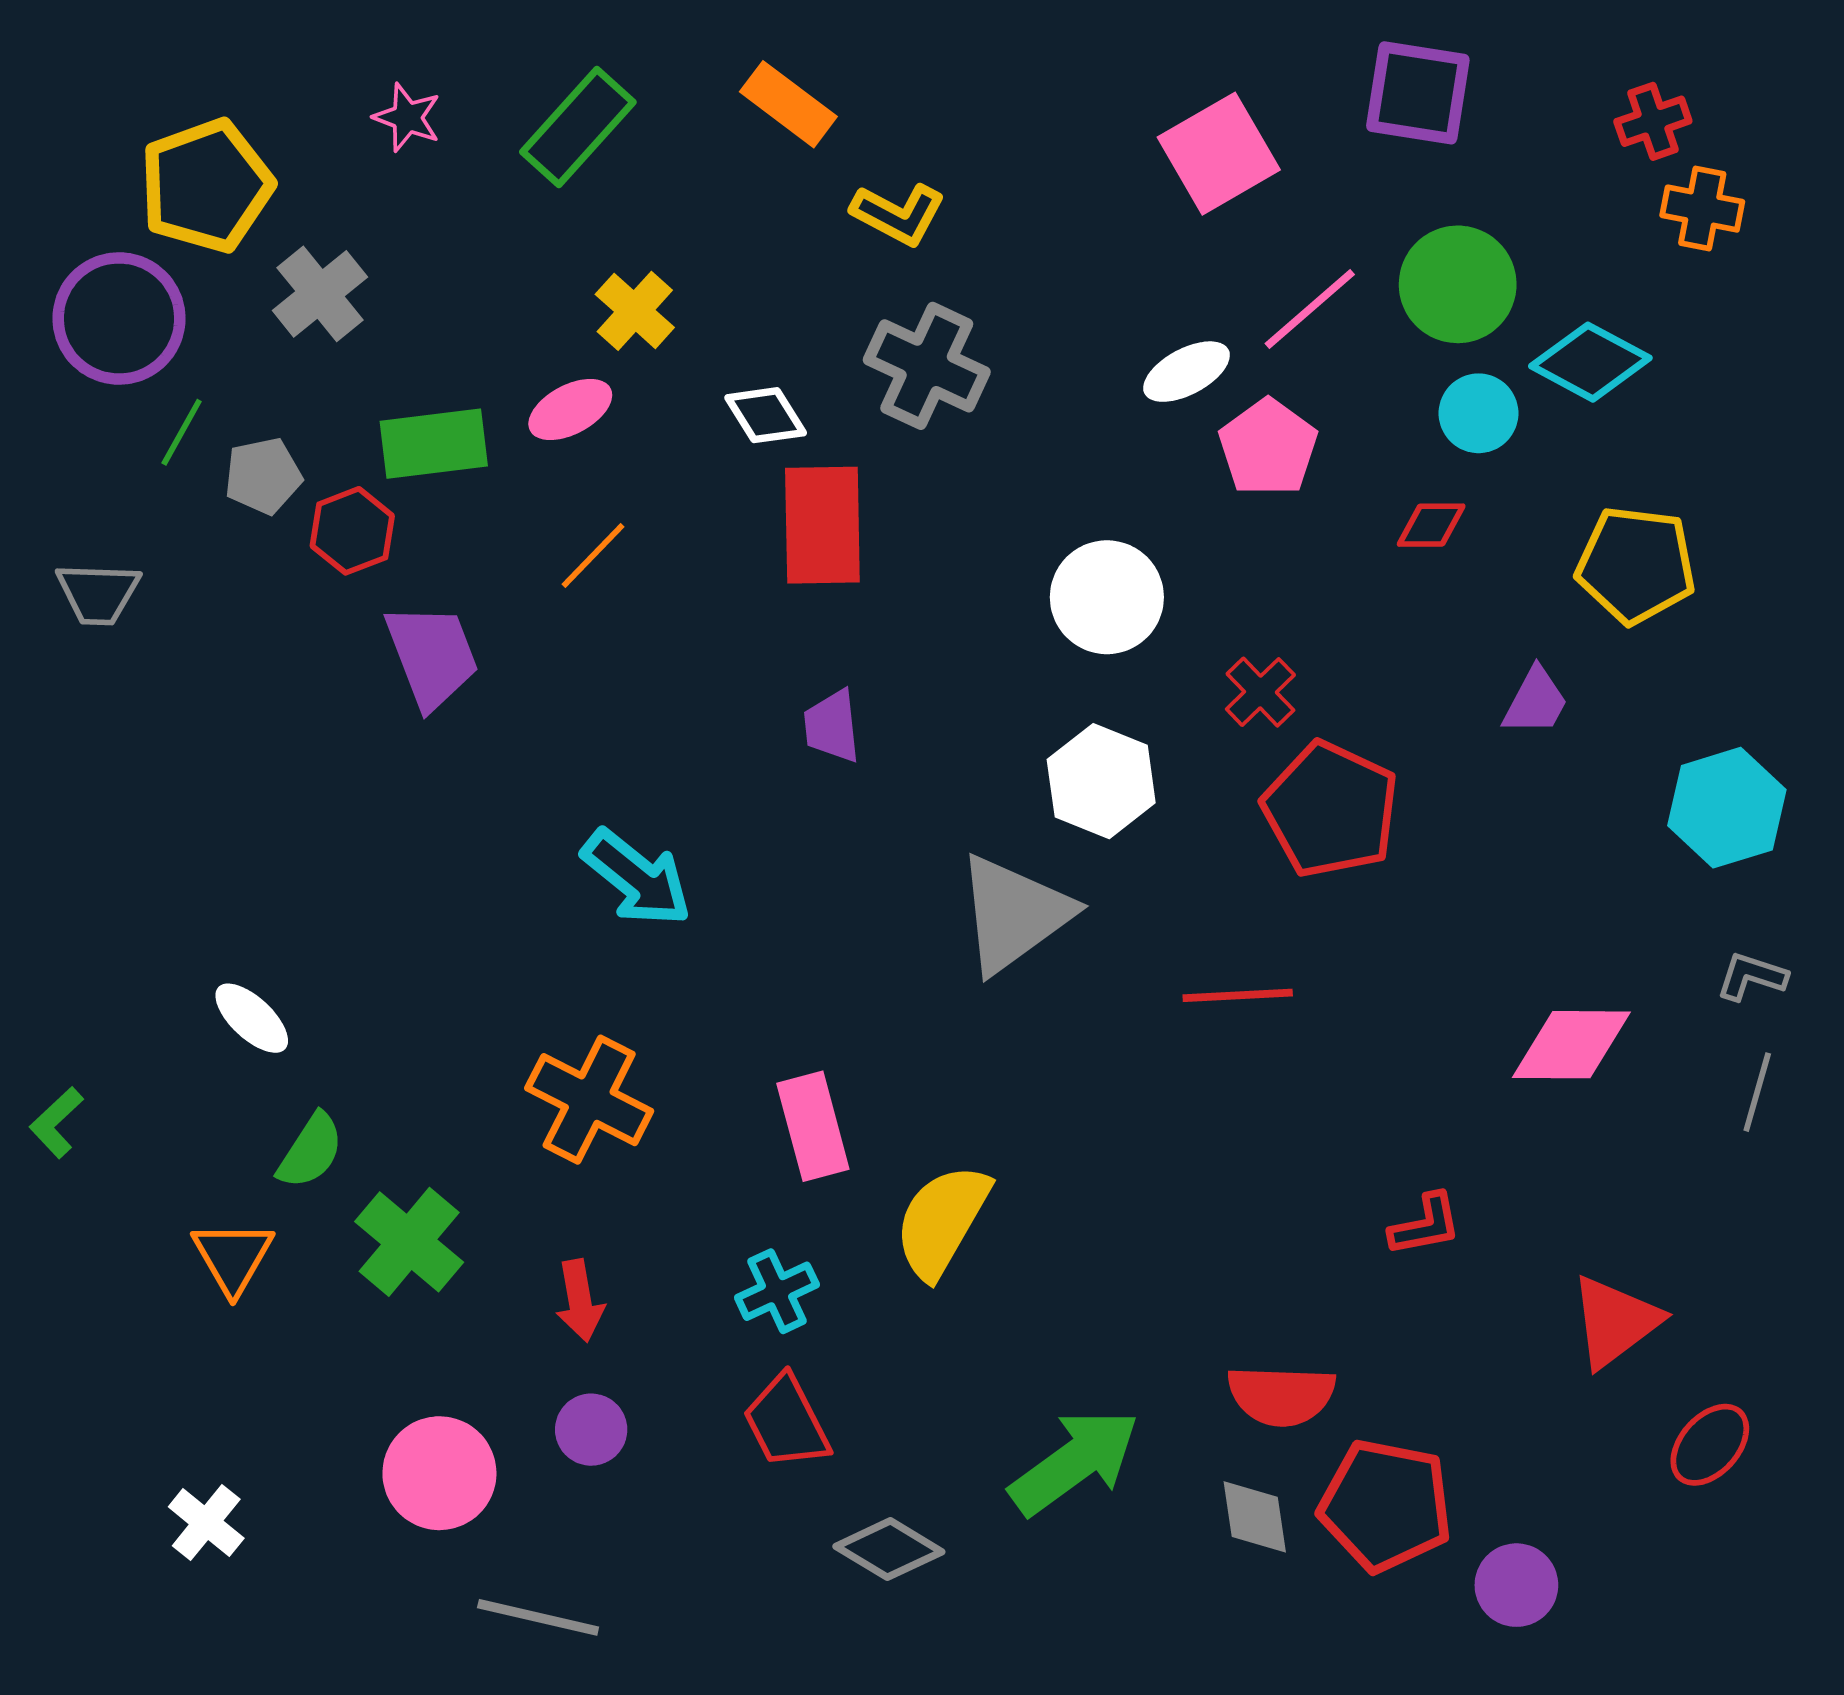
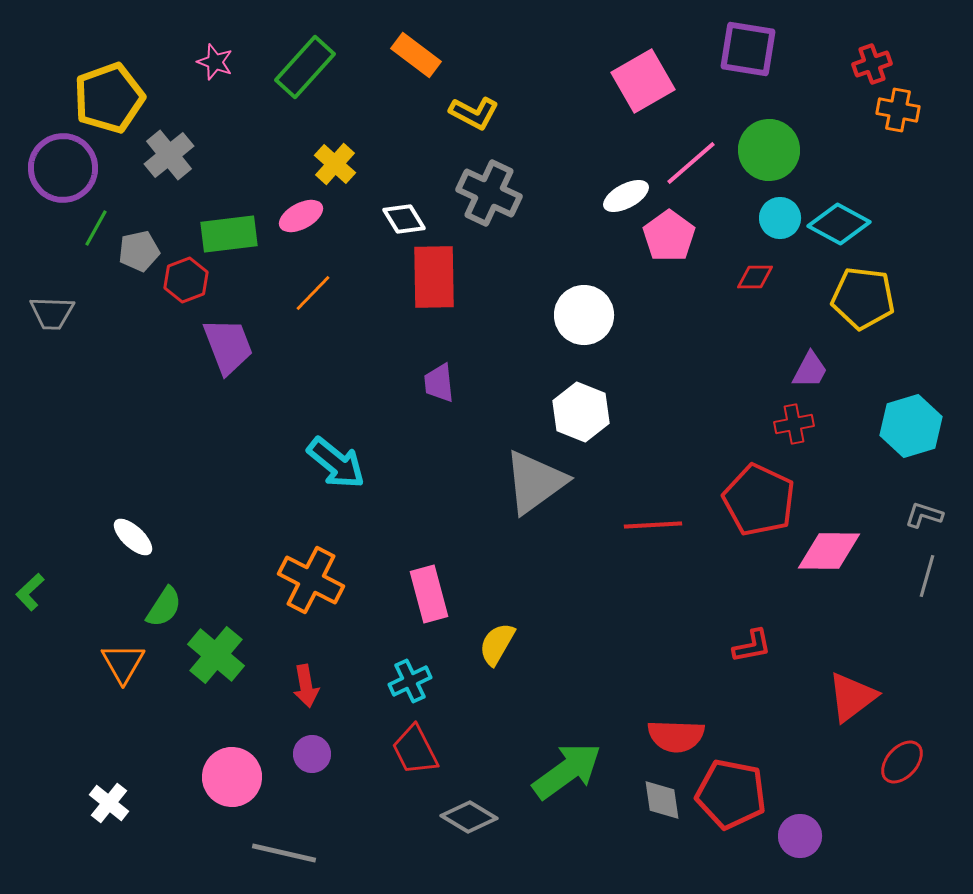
cyan diamond: (1590, 362) -> (839, 224), moved
red cross: (1260, 692) -> (794, 424), moved, turned 33
red pentagon: (1331, 810) -> (759, 500), moved
yellow semicircle: (942, 1221) -> (497, 644), size x0.7

